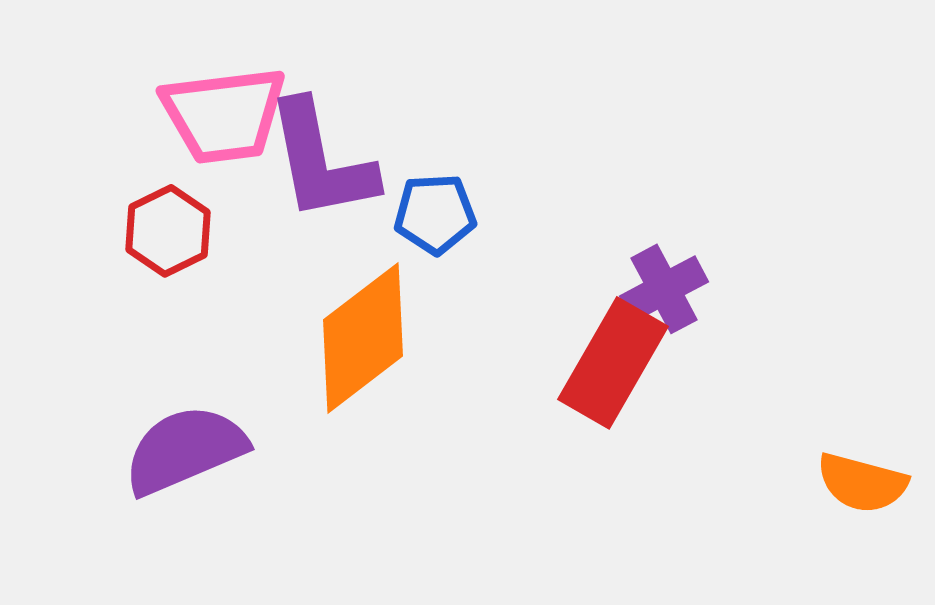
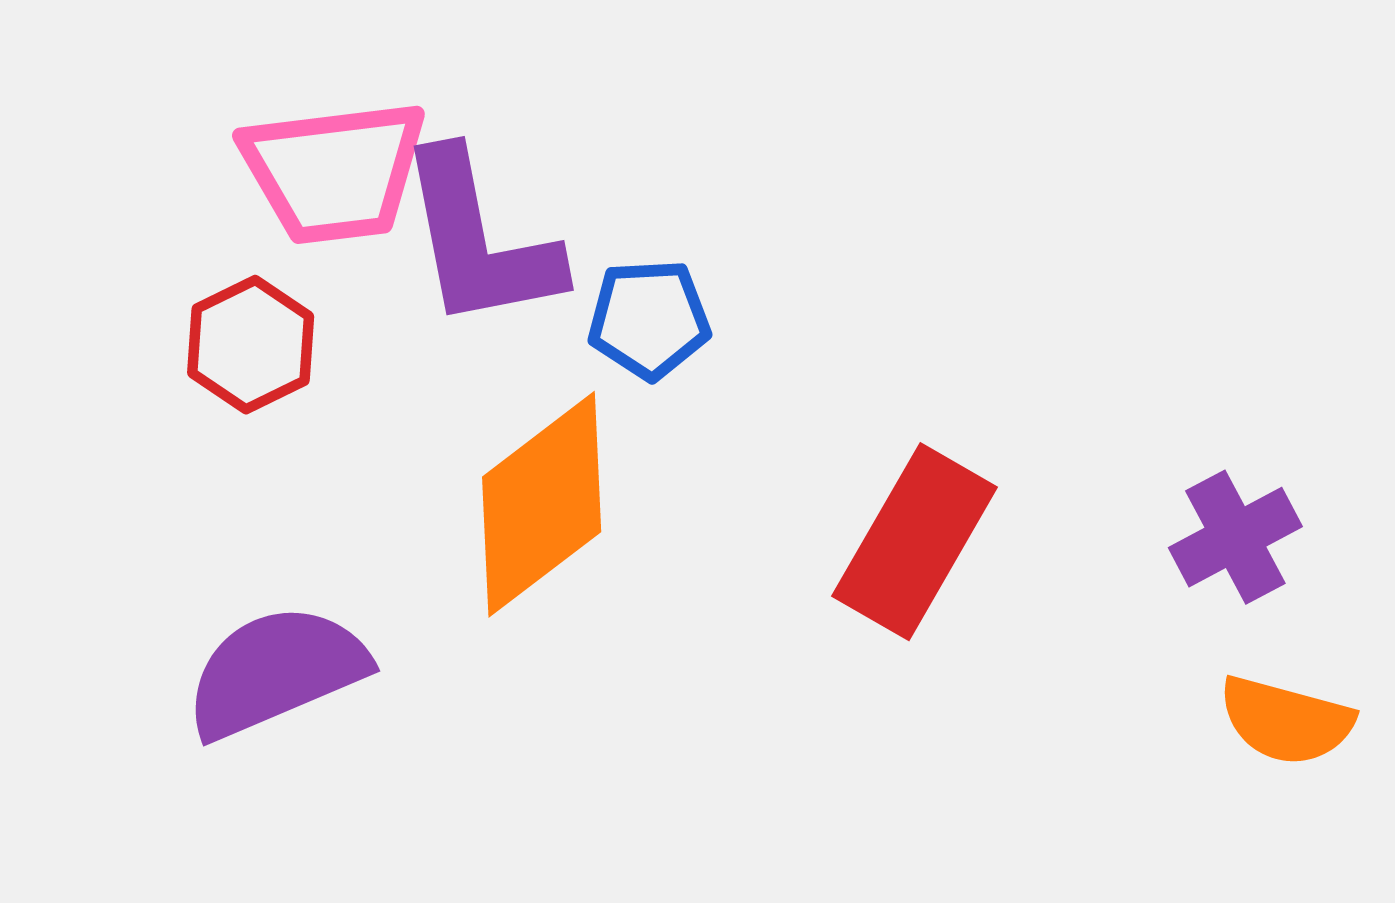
purple cross: (664, 289) -> (1235, 537), moved

